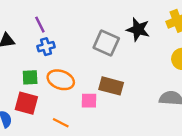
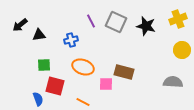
purple line: (40, 25) -> (91, 21), moved
gray square: (106, 43) -> (116, 22), moved
green square: (30, 77) -> (44, 65), moved

